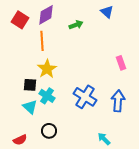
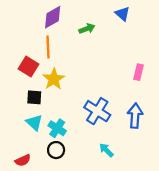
red square: (20, 20) -> (29, 66), moved
pink rectangle: (121, 63) -> (138, 72), turned 32
cyan cross: (47, 96) -> (57, 128), moved
cyan arrow: (104, 139) -> (106, 150), moved

